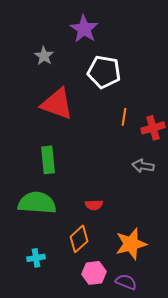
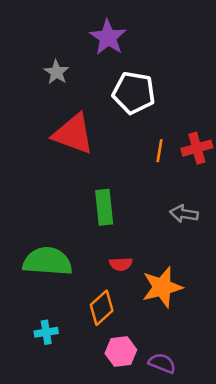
red cross: (153, 128) -> (197, 148), moved
green rectangle: (48, 160) -> (104, 207), moved
orange star: (131, 244) -> (162, 287), moved

